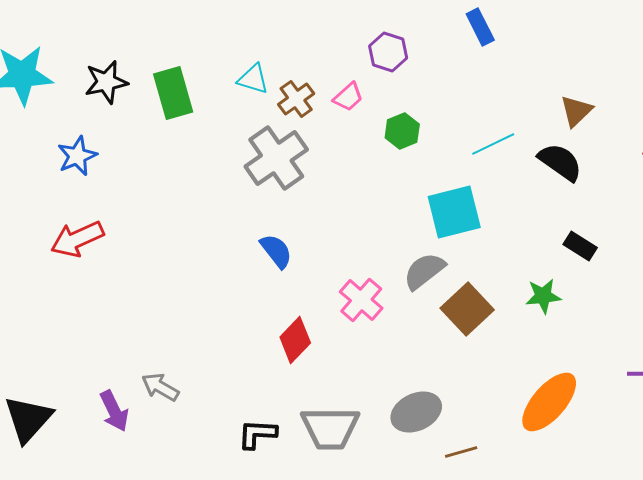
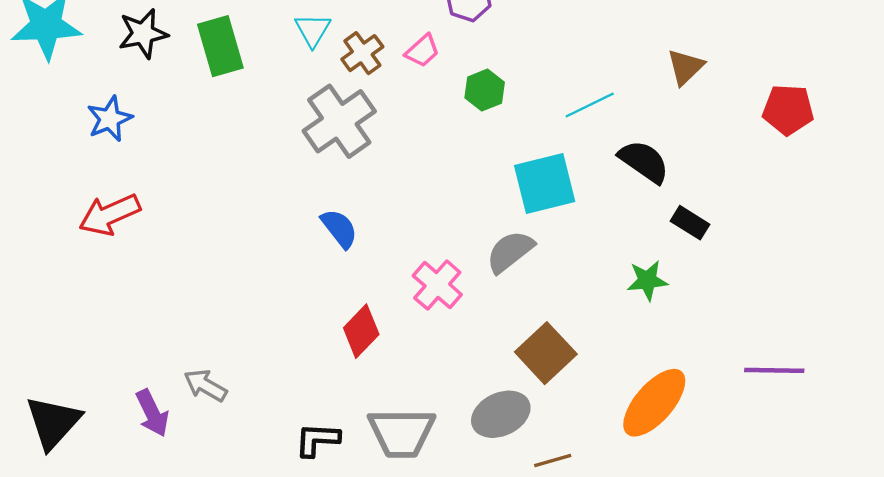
cyan triangle: (253, 79) -> (313, 30), turned 44
black semicircle: (560, 162) -> (644, 162), moved
brown square: (467, 309) -> (546, 353), moved

